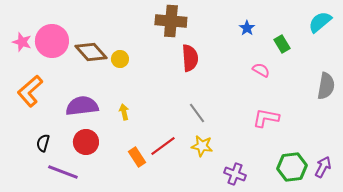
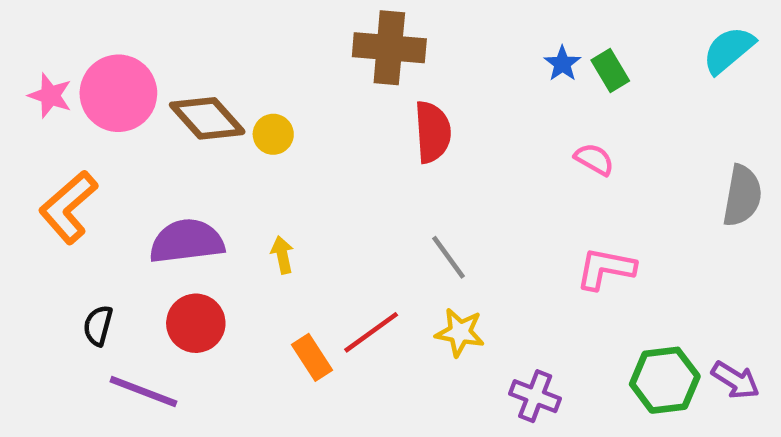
green rectangle: (282, 44) -> (610, 71), moved
purple arrow: (323, 167) -> (735, 380), turned 95

